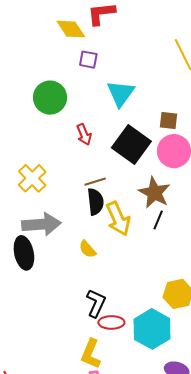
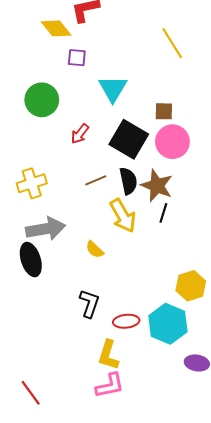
red arrow: (84, 135) -> (80, 134), turned 65
yellow cross: (32, 178) -> (32, 183), turned 32
black semicircle: (95, 202) -> (128, 181), moved
black L-shape: (96, 303) -> (89, 303), moved

